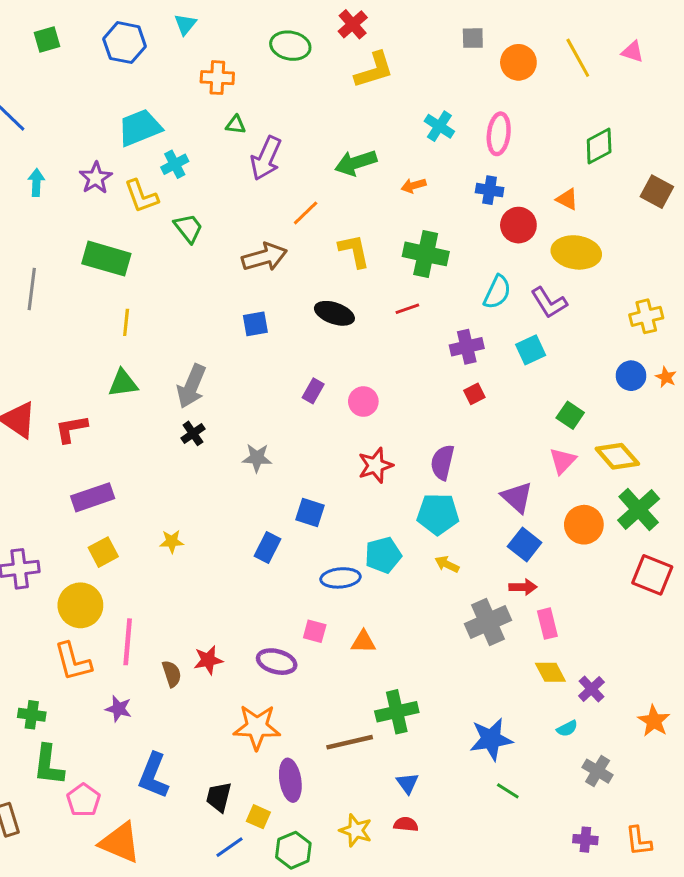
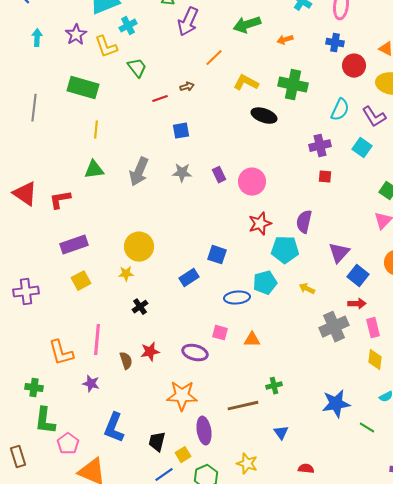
yellow L-shape: (354, 251) -> (246, 83), turned -50
brown arrow: (264, 257) -> (187, 87), size x0.5
red line: (407, 309) -> (160, 99), moved
black ellipse: (334, 313) -> (264, 116), moved
cyan square: (531, 350) -> (362, 148), turned -30
purple rectangle: (313, 391) -> (219, 175), turned -56
red square: (474, 394) -> (325, 177), turned 32
pink circle: (363, 402) -> (252, 182), size x1.4
black cross: (193, 433) -> (140, 307), moved
gray star: (257, 458) -> (182, 173), moved
purple triangle: (517, 497) -> (339, 253), moved, turned 30
cyan pentagon: (438, 514) -> (285, 250), moved
blue rectangle: (268, 548) -> (189, 278), turned 30
yellow circle: (80, 605) -> (139, 247), moved
yellow diamond: (550, 672) -> (375, 360), turned 35
green cross: (397, 712) -> (274, 386), size x0.6
green line: (508, 791) -> (367, 428), moved
yellow square: (258, 817) -> (183, 455), turned 35
red semicircle: (406, 824) -> (306, 469), moved

